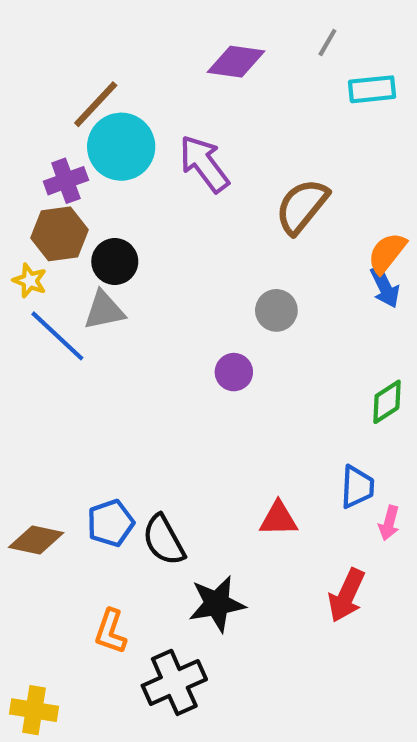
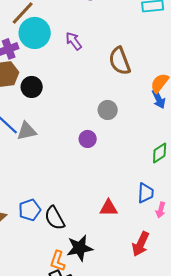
purple arrow: (204, 164) -> (74, 41), size x0.7
brown semicircle: (302, 206) -> (120, 61), turned -60
gray triangle: (104, 310) -> (27, 131), moved
orange L-shape: (111, 631) -> (58, 261), moved

